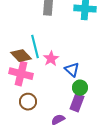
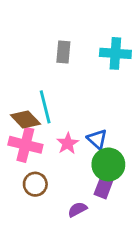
pink star: (51, 59) -> (68, 143), moved
green circle: (80, 88) -> (108, 164), size x1.5

